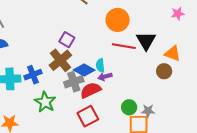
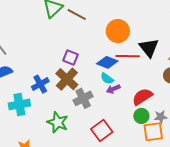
cyan semicircle: (100, 65) -> (107, 79), turned -40
blue diamond: (84, 70) -> (107, 62), moved
blue cross: (33, 75) -> (40, 84), moved
red semicircle: (91, 90) -> (142, 97), moved

